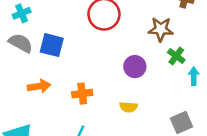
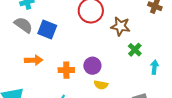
brown star: (161, 29) -> (120, 26), moved
green cross: (176, 56) -> (135, 50), moved
purple circle: (135, 67) -> (92, 66), moved

